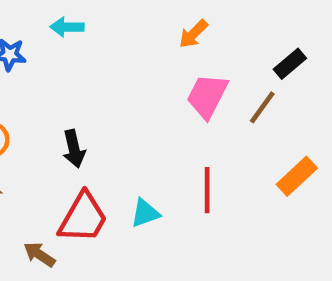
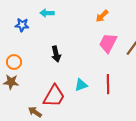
black arrow: (74, 149) -> (56, 54), moved
cyan triangle: (145, 213) -> (81, 85), moved

